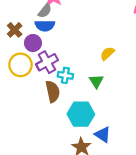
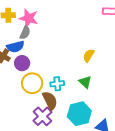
blue semicircle: (45, 26) -> (15, 47), moved
purple cross: (47, 62) -> (42, 116), moved
yellow circle: (20, 65) -> (32, 83), moved

